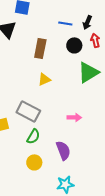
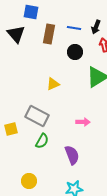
black circle: (74, 45) -> (75, 52), moved
brown rectangle: (40, 48) -> (49, 34), moved
yellow circle: (34, 162) -> (29, 181), moved

